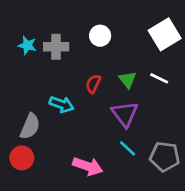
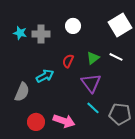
green triangle: (128, 80) -> (93, 58), turned 32
cyan arrow: (62, 104) -> (45, 76), turned -48
red circle: (22, 158) -> (36, 122), moved

